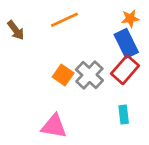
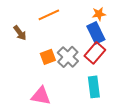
brown arrow: (16, 30) -> (20, 33), moved
orange square: (63, 75) -> (48, 57), turned 35
cyan rectangle: (124, 114) -> (94, 87), size x1.5

